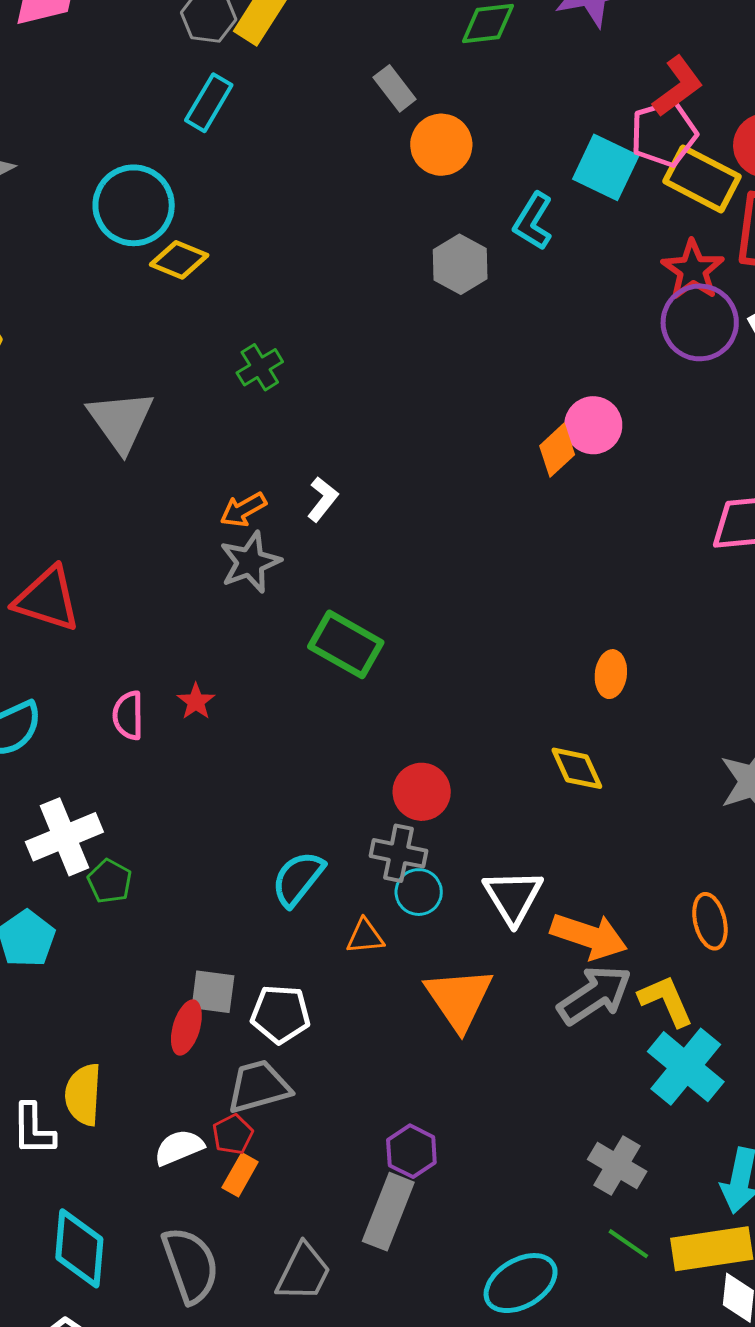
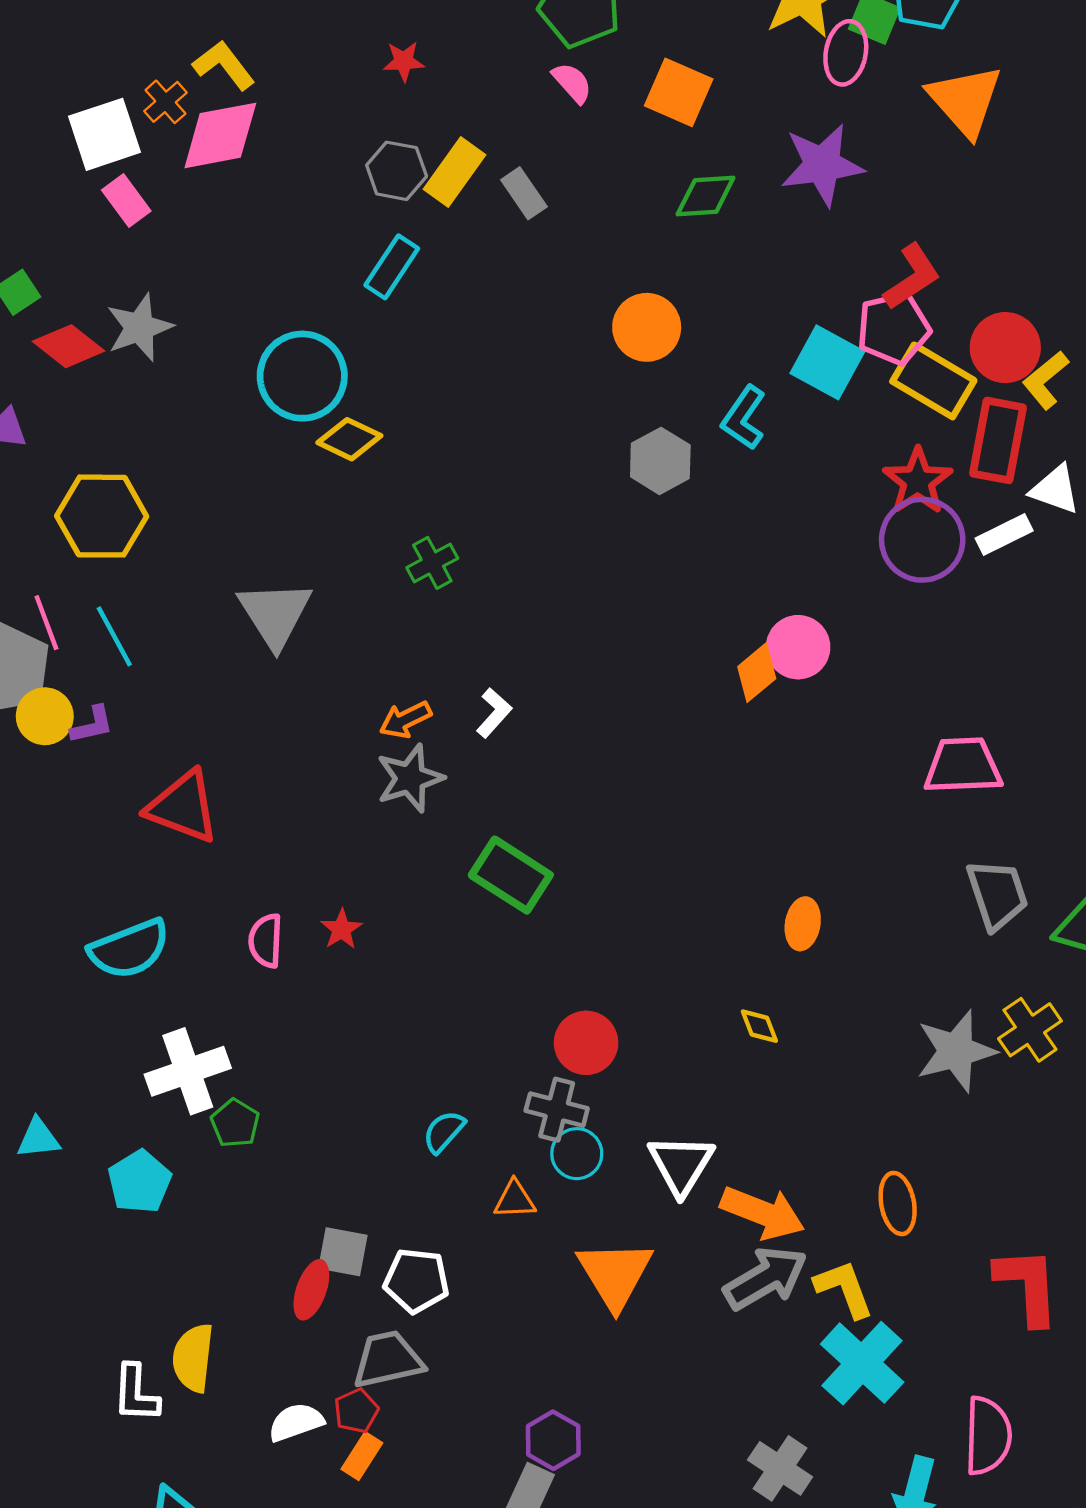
gray rectangle: (395, 88) -> (524, 193), moved
yellow diamond: (577, 768) -> (759, 1026), size x0.7
cyan semicircle: (298, 879) -> (444, 1132), size x0.7

